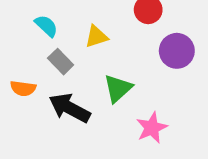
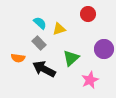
cyan semicircle: (46, 26) -> (40, 23), moved
purple circle: (177, 51) -> (104, 49), moved

